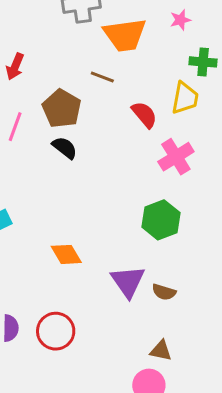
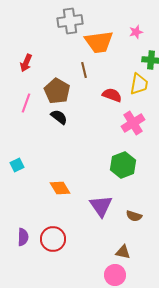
brown line: (102, 77) -> (84, 70), turned 56
red semicircle: (144, 115) -> (112, 95), turned -30
brown semicircle: (164, 292) -> (134, 216), moved

